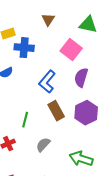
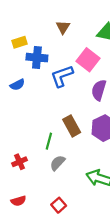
blue L-shape: (47, 82) -> (62, 76), moved, turned 30
green line: (25, 120) -> (49, 141), moved

